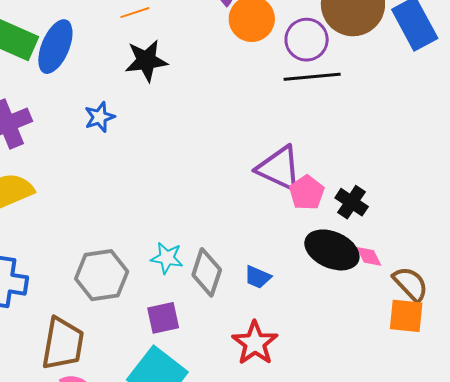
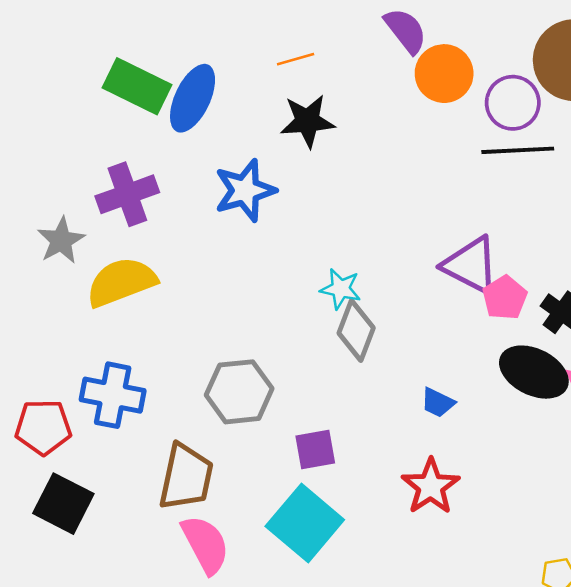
blue star: (100, 117) -> (245, 190), size x1.6
cyan star: (167, 258) -> (341, 289), moved
gray diamond: (207, 272) -> (356, 330), moved

